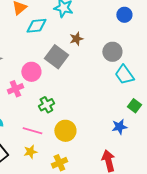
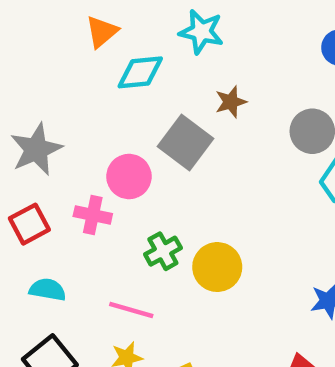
pink cross: (15, 89) -> (93, 215), turned 35
yellow circle: (65, 131) -> (217, 267), moved

